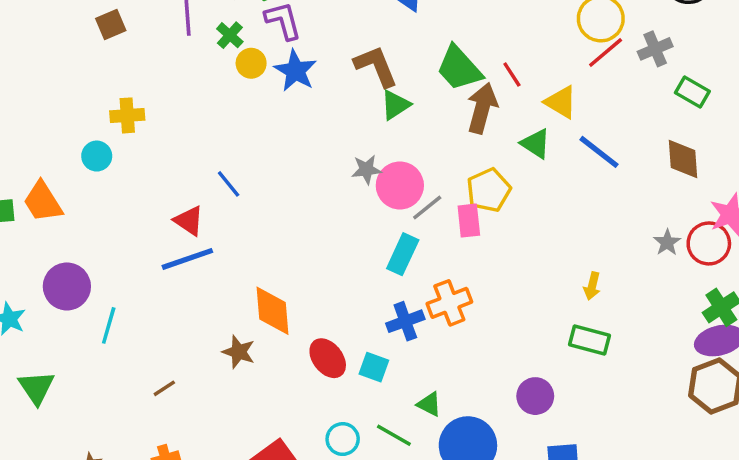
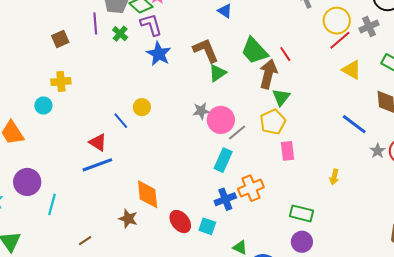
brown square: (111, 24) -> (60, 39), moved
gray cross: (655, 49) -> (369, 27), moved
yellow circle: (251, 63) -> (142, 107), moved
yellow triangle: (561, 102) -> (352, 70), moved
green triangle: (536, 144) -> (281, 97), moved, turned 36
blue line: (599, 152) -> (354, 124), moved
pink rectangle: (469, 221) -> (288, 151), moved
green rectangle: (589, 340) -> (301, 213), moved

